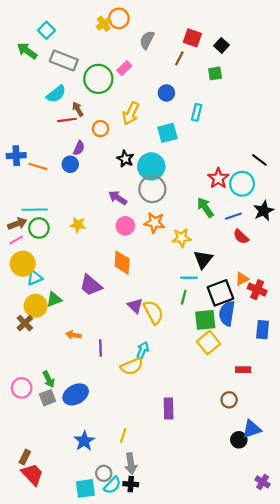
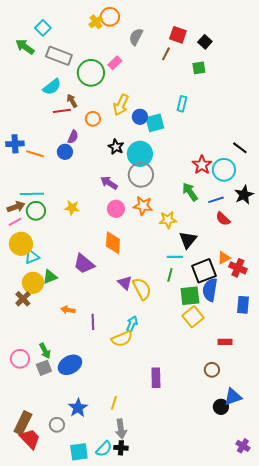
blue circle: (166, 93) -> (140, 117), moved
brown rectangle: (25, 457) -> (23, 423), size x1.6
gray circle: (104, 473) -> (57, 425), moved

